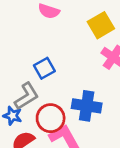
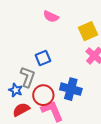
gray L-shape: (27, 96) -> (28, 77), turned -45

